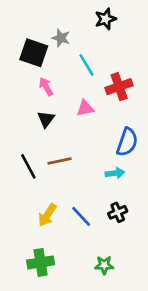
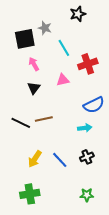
black square: (34, 53) -> (25, 39), turned -30
blue semicircle: (127, 142) -> (94, 105), turned 45
black line: (28, 166) -> (21, 123), turned -36
green star: (104, 265) -> (87, 195), moved

